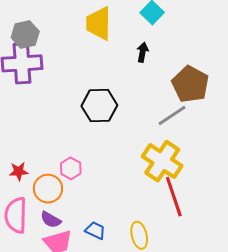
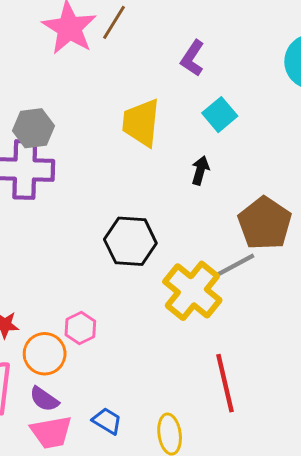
yellow cross: (162, 161) -> (192, 291), moved

